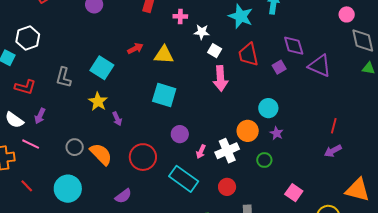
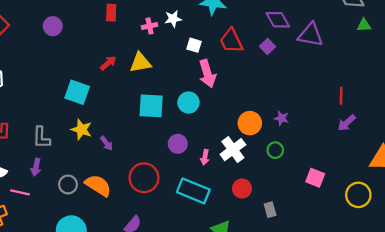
pink cross: (180, 16) -> (149, 26), moved
white star: (202, 32) -> (173, 19), moved
gray L-shape: (64, 77) -> (41, 138), moved
cyan circle: (268, 108) -> (188, 103), moved
purple arrow: (40, 116) -> (36, 167), moved

